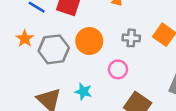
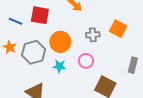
cyan star: (83, 92) -> (59, 66), moved

